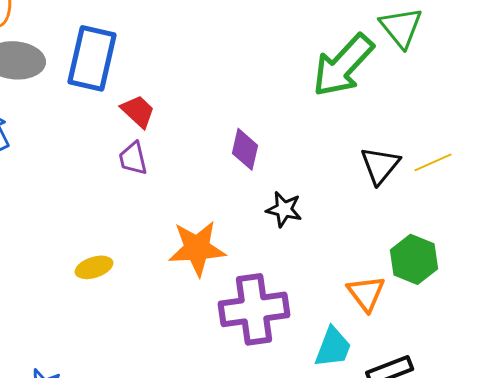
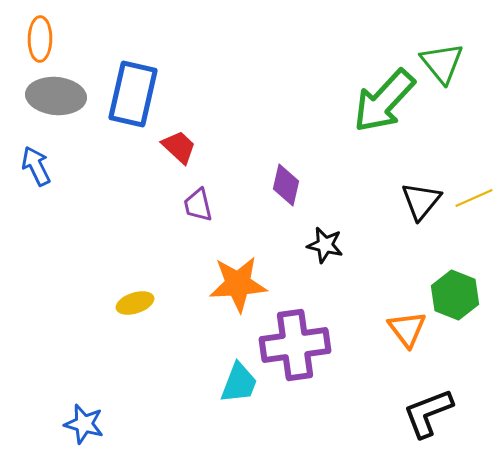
purple trapezoid: (133, 158) -> (198, 205), moved
cyan trapezoid: (333, 347) -> (239, 383), moved

